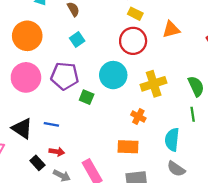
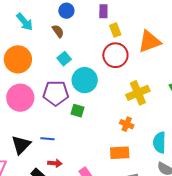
yellow rectangle: (135, 14) -> (115, 30), turned 48
orange triangle: (171, 29) -> (149, 42), size x1.4
cyan circle: (113, 75) -> (85, 80), moved
black triangle: (22, 128) -> (21, 145), turned 45

